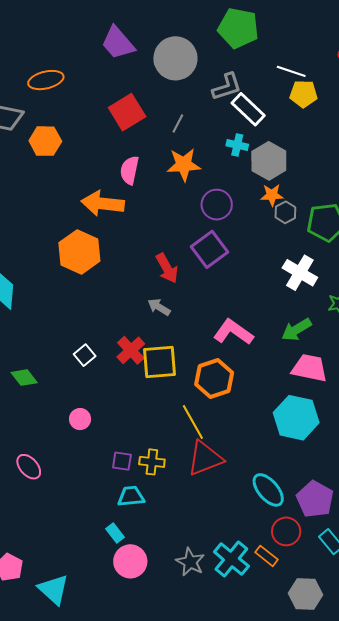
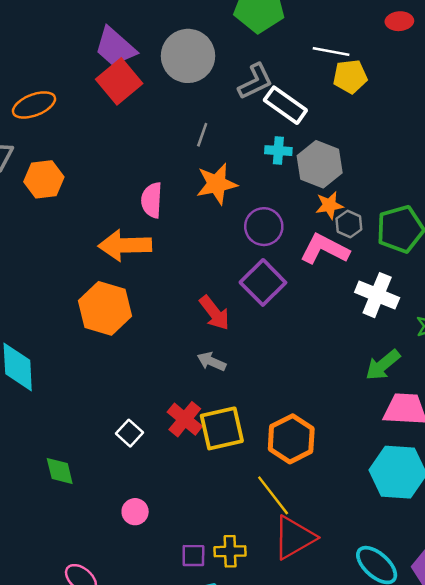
red square: (127, 112) -> (119, 81), moved
pink L-shape: (233, 332) -> (325, 249), moved
green diamond: (24, 378) -> (60, 471), turned 32

